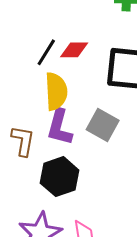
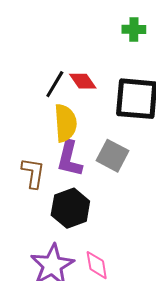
red diamond: (74, 50) -> (83, 81), turned 56

